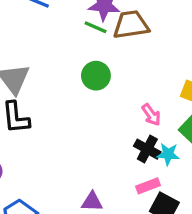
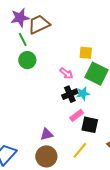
green line: (96, 27) -> (23, 39), moved, turned 56
black cross: (147, 149) -> (70, 94), turned -35

